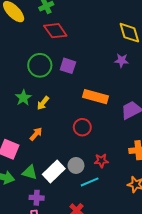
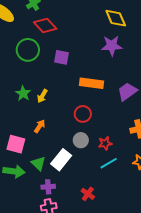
purple star: (122, 60) -> (112, 46), size x1.5
green circle: (40, 65) -> (28, 50), moved
gray circle: (76, 165) -> (81, 140), moved
green triangle: (30, 172) -> (38, 163), turned 35
cyan line: (90, 182) -> (109, 163), moved

